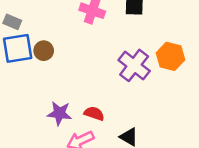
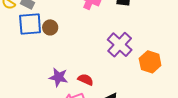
orange hexagon: (170, 56) -> (150, 62), moved

